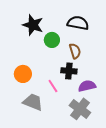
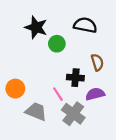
brown semicircle: (75, 51) -> (97, 62), moved
orange circle: (23, 74) -> (15, 89), moved
gray cross: (80, 109) -> (73, 114), moved

